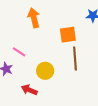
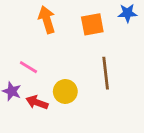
orange square: (68, 35) -> (92, 24), moved
red arrow: (29, 90) -> (37, 102), moved

